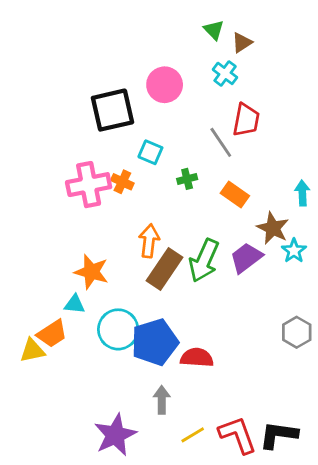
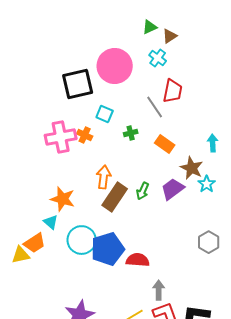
green triangle: (214, 30) -> (150, 27), turned 49
pink circle: (165, 85) -> (115, 66), size x1.4
green arrow: (204, 261) -> (143, 191), size x0.6
cyan triangle: (75, 304) -> (51, 222), turned 35
gray arrow: (162, 400) -> (159, 290), moved

